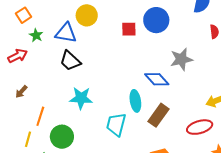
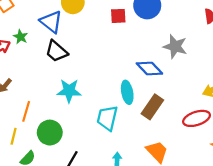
blue triangle: (66, 33) -> (51, 22), turned 30
green star: (36, 35) -> (21, 37), moved
gray star: (181, 59) -> (175, 47), turned 30

